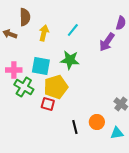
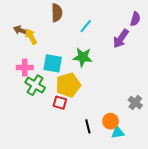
brown semicircle: (25, 17) -> (57, 13), moved
yellow arrow: (44, 33) -> (31, 37), moved, turned -42
cyan triangle: (117, 133) -> (118, 133), moved

